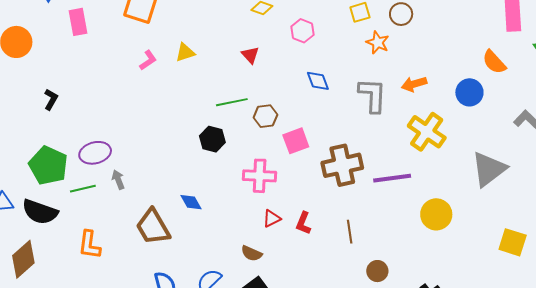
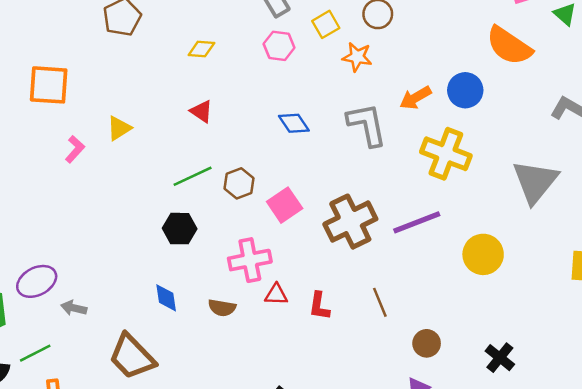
pink hexagon: (302, 31) -> (279, 46), moved
orange semicircle: (494, 62) -> (509, 46), size x1.4
blue circle: (469, 92) -> (465, 90), moved
gray arrow: (118, 180) -> (74, 308), turned -42
green line: (83, 189) -> (35, 353), moved
blue diamond: (191, 202) -> (166, 298), moved, turned 35
red triangle: (272, 219) -> (276, 294), moved, turned 42
brown semicircle: (252, 253) -> (222, 308), moved

